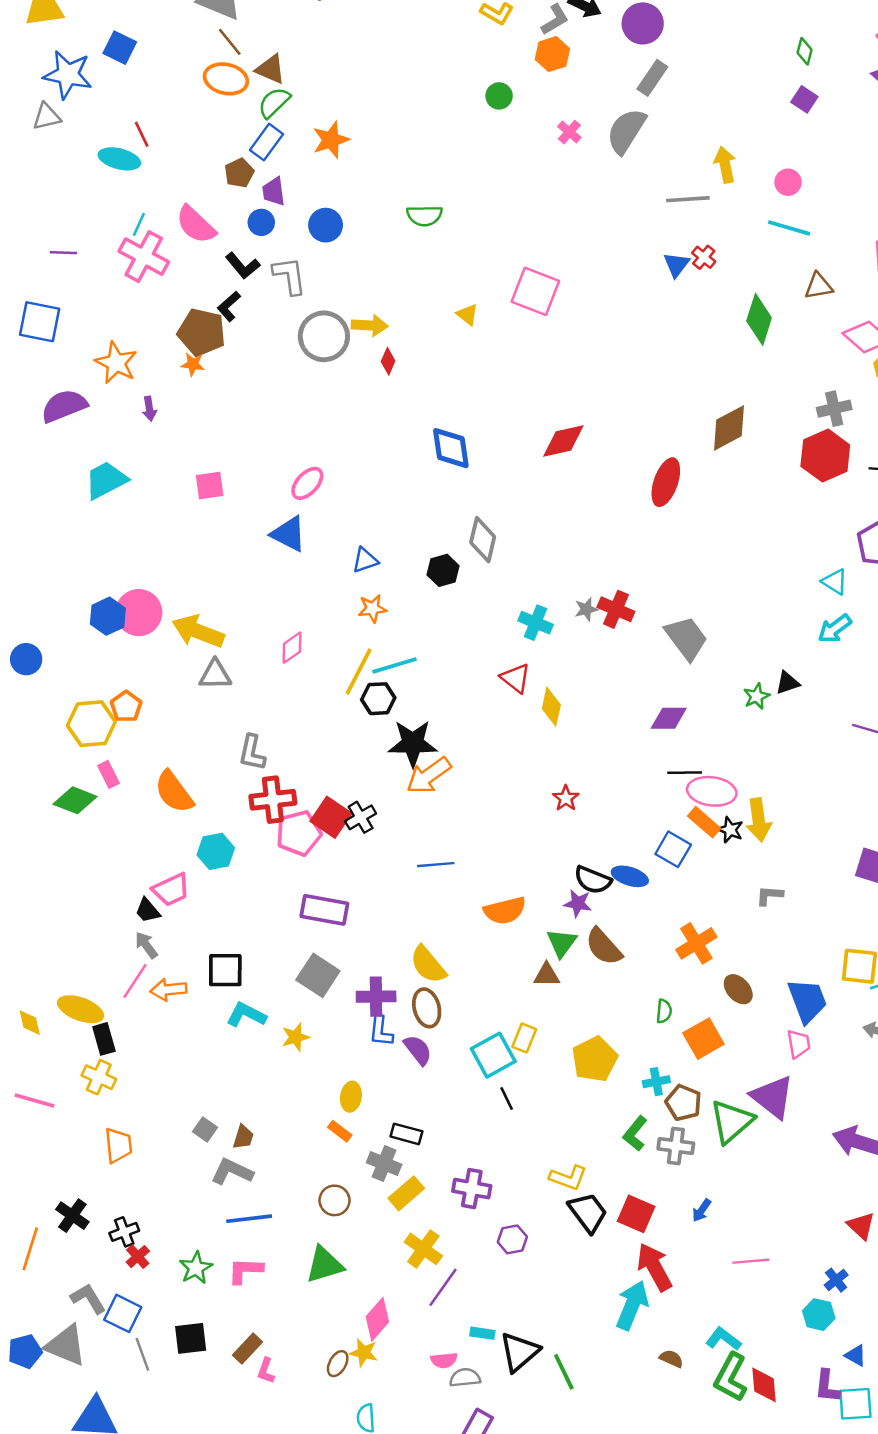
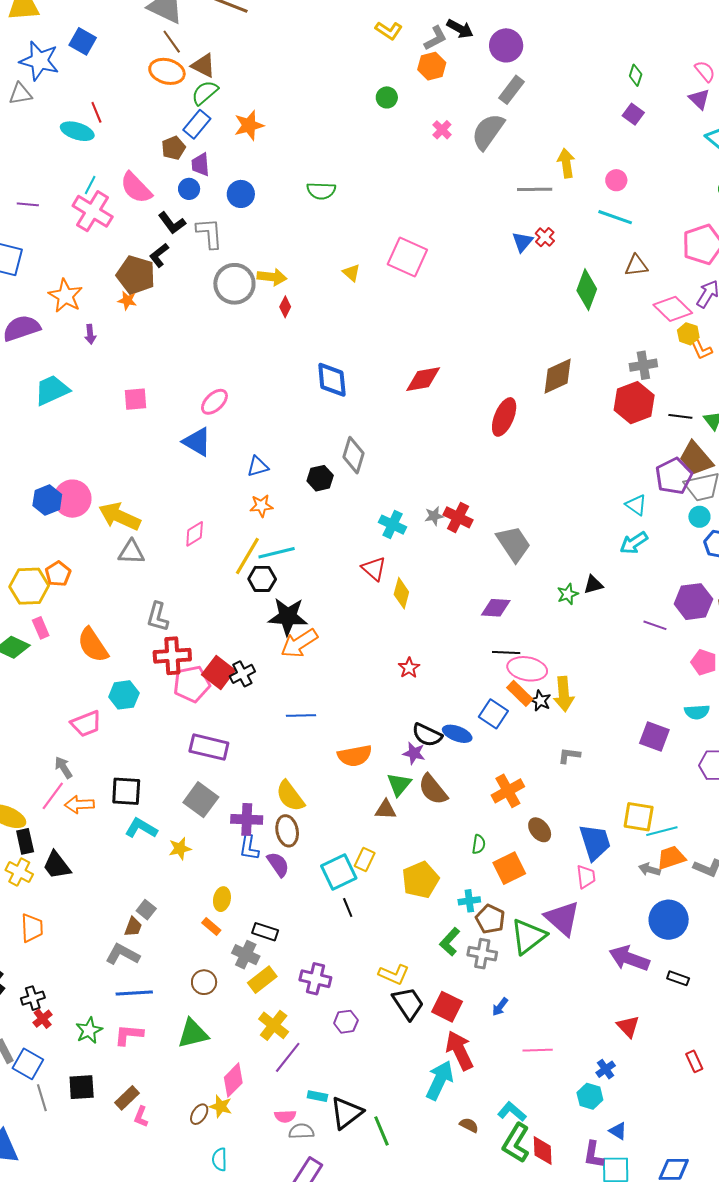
black trapezoid: (148, 911) -> (57, 865), moved, size x1.4
gray square: (205, 1130) -> (146, 910), moved

